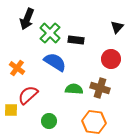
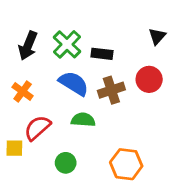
black arrow: (27, 19) -> (28, 46), moved
brown cross: (100, 88) -> (111, 90), moved, turned -36
green semicircle: (74, 89) -> (83, 120), moved

